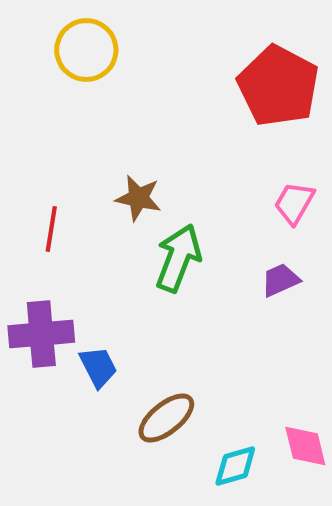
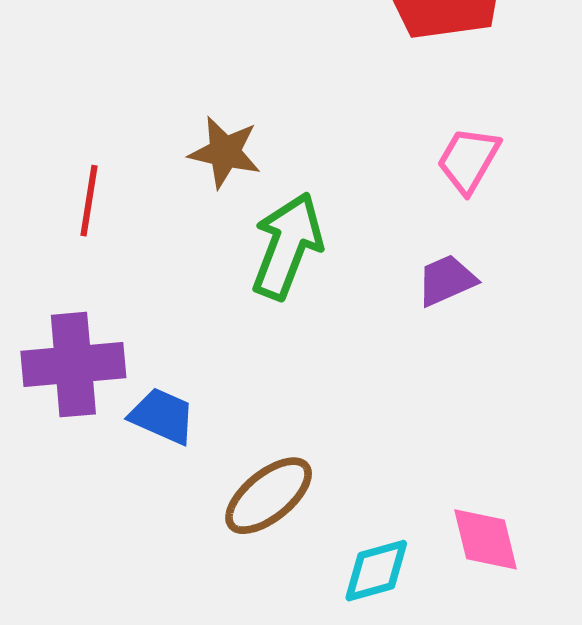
blue trapezoid: (98, 367) -> (162, 416), turned -39

